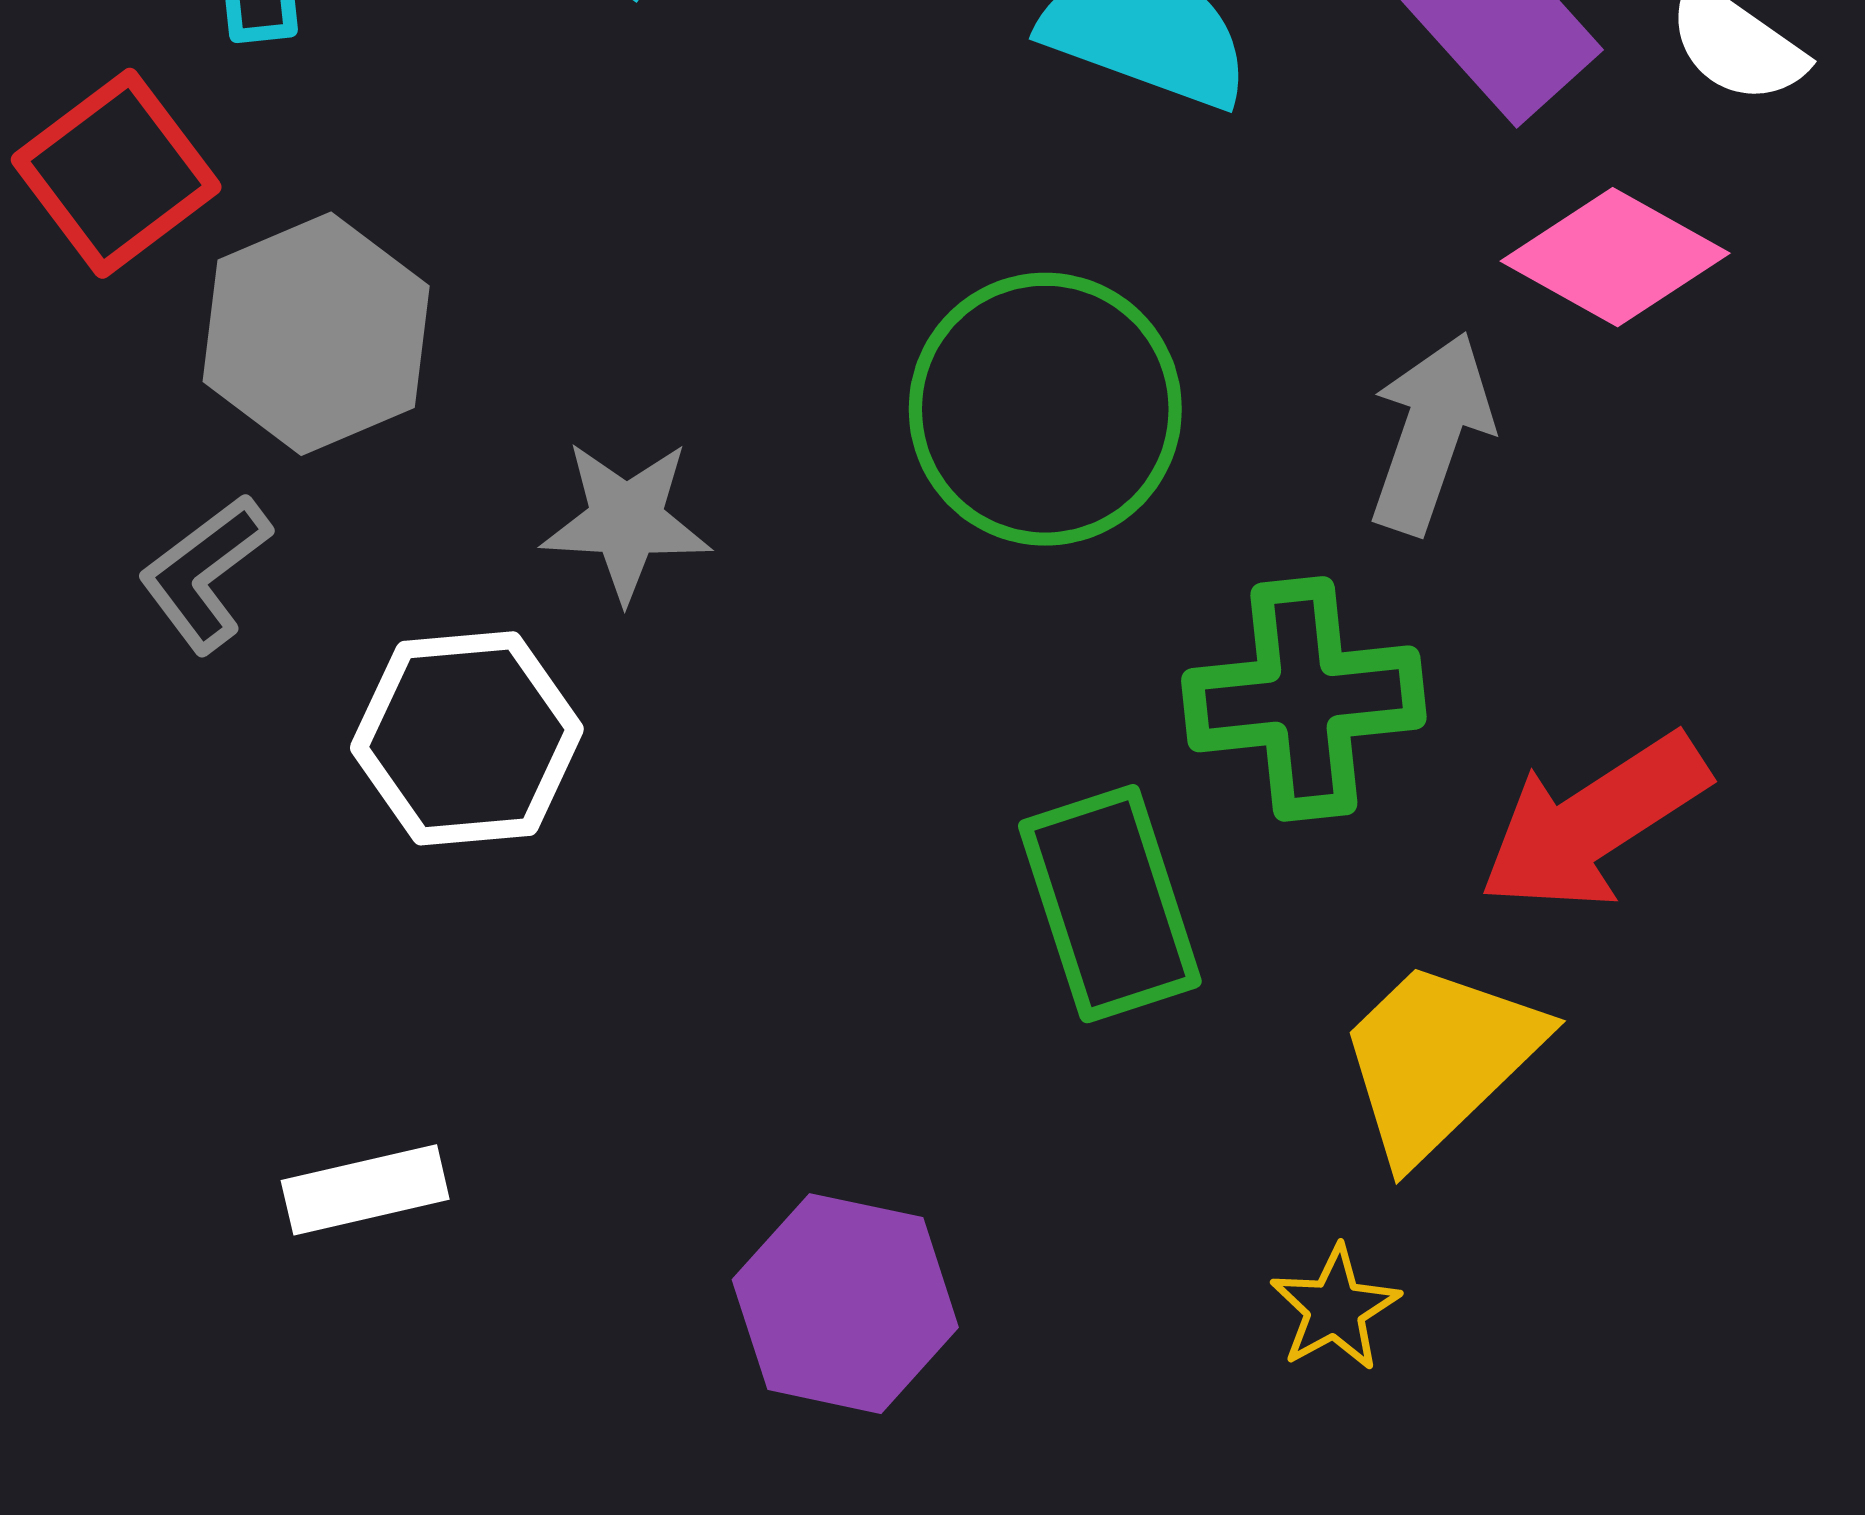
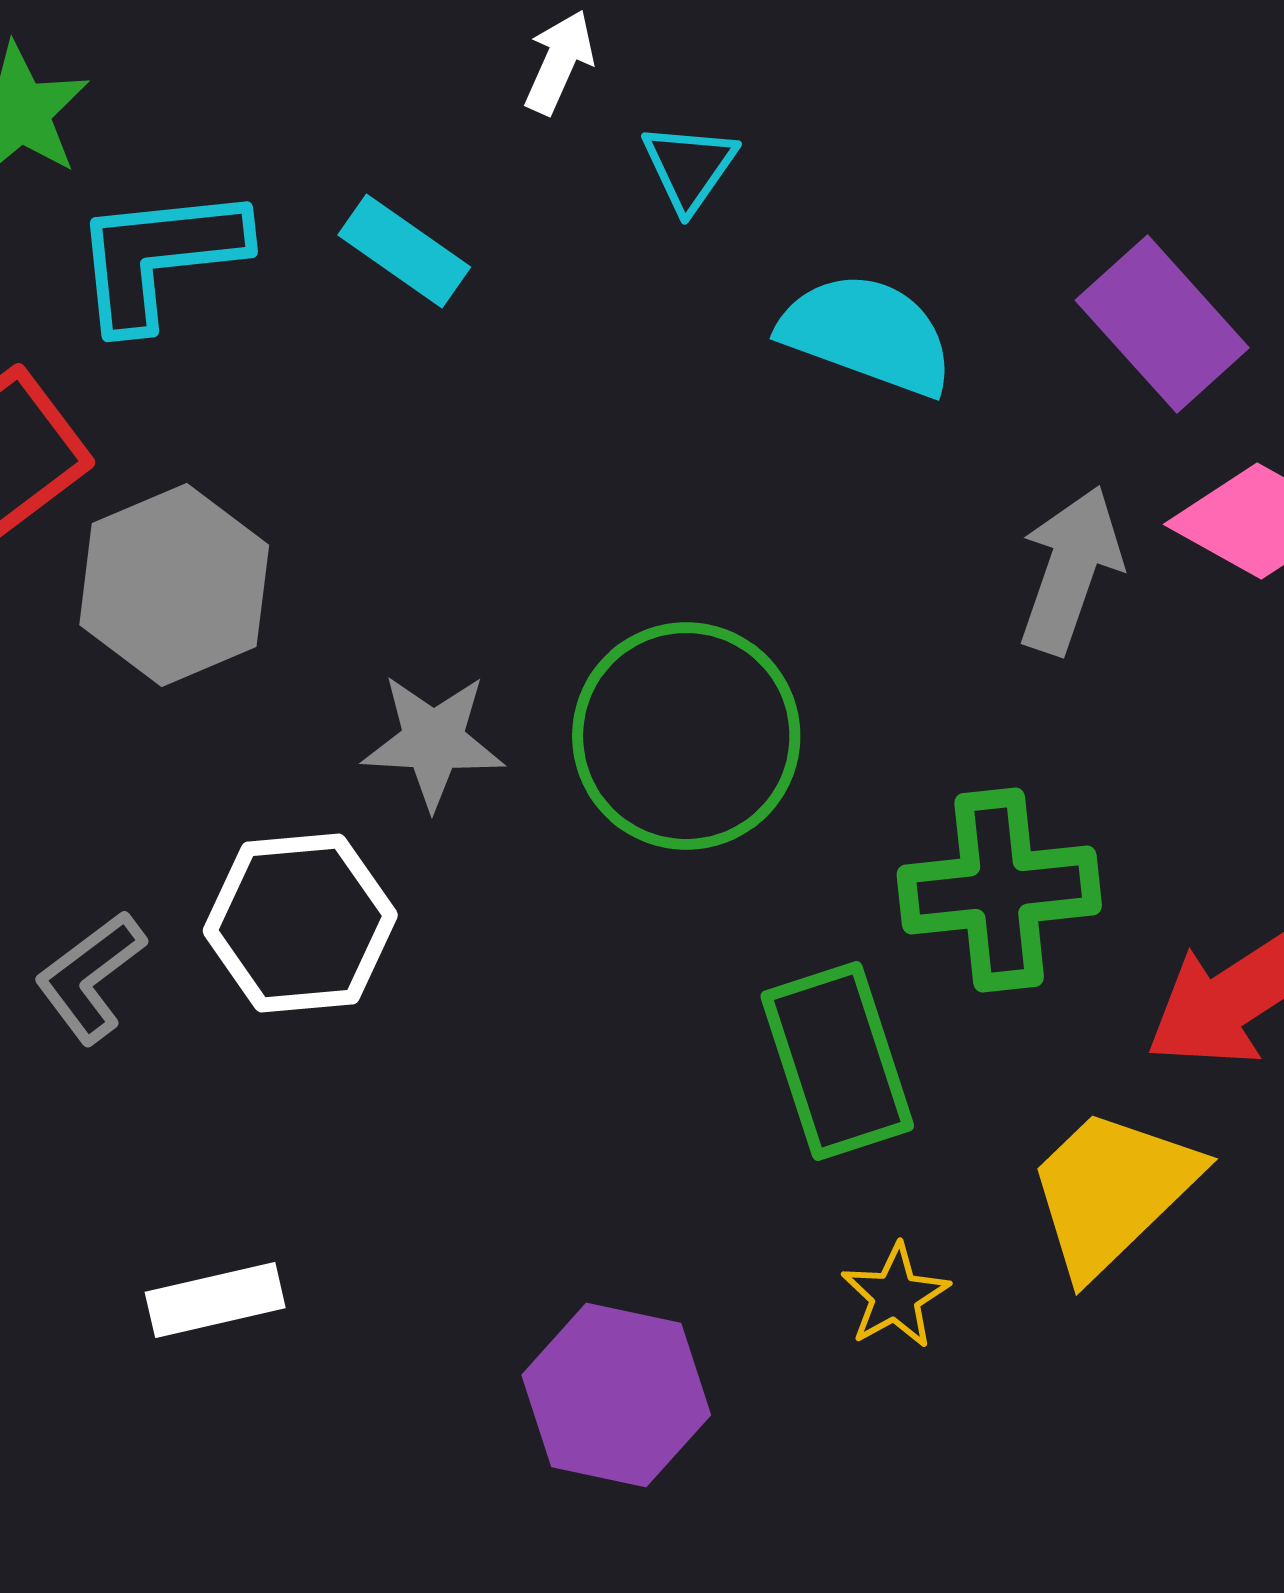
green circle: (1045, 409) -> (686, 736), moved
gray arrow: (1431, 433) -> (1070, 570), moved
gray L-shape: (205, 573) -> (90, 977), moved
yellow star: (1335, 1308) -> (895, 1296), moved

